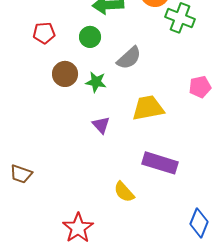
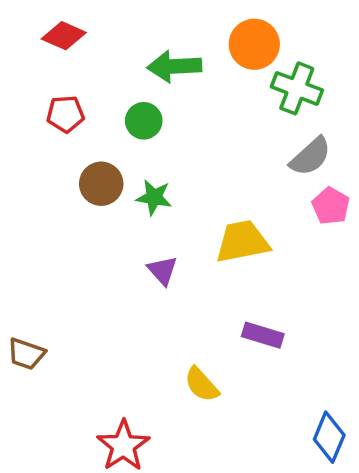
gray semicircle: (129, 58) -> (310, 157), moved
pink pentagon: (200, 87) -> (331, 206), turned -30
purple rectangle: (160, 163) -> (263, 335), size x0.7

